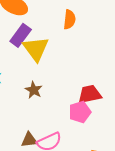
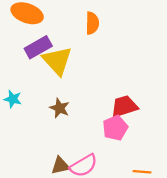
purple rectangle: (21, 35) -> (38, 47), turned 30

